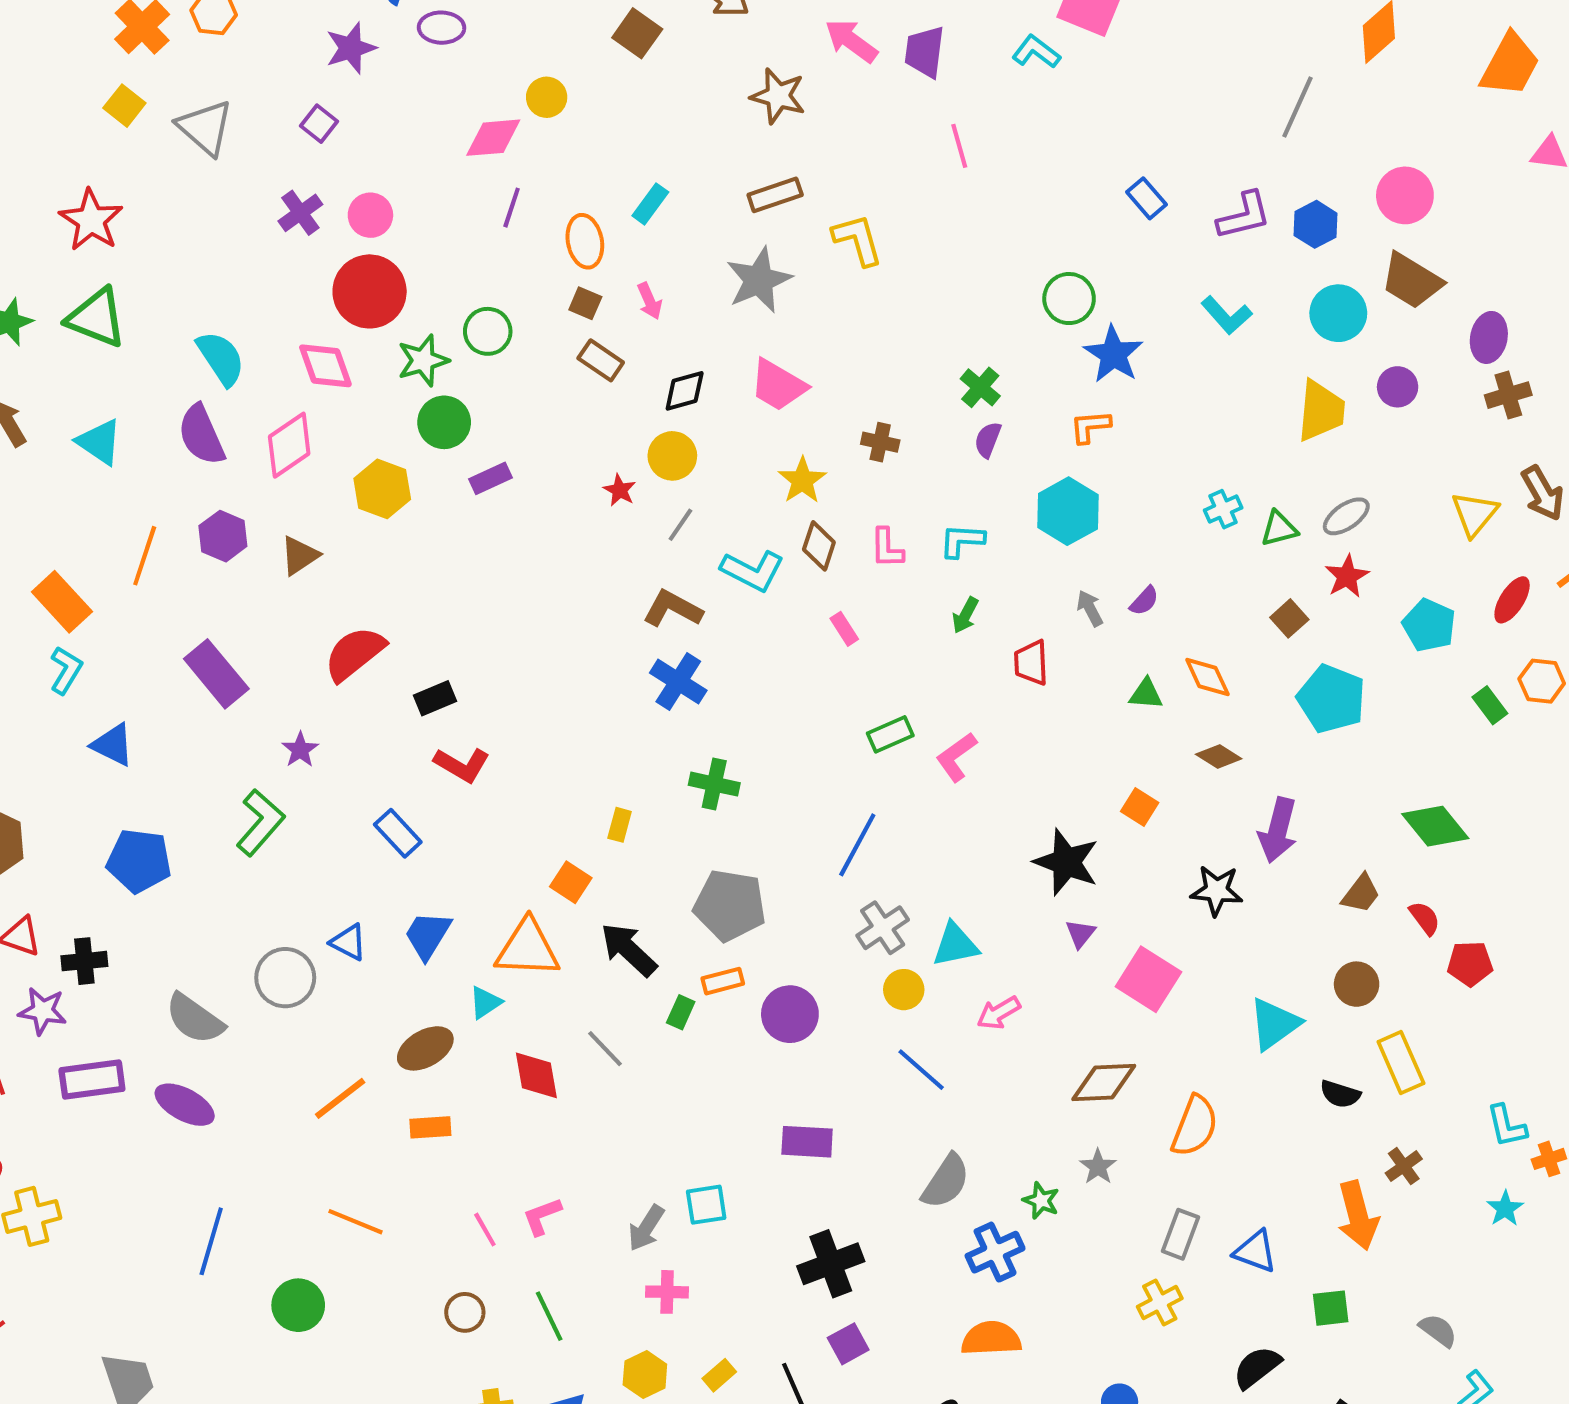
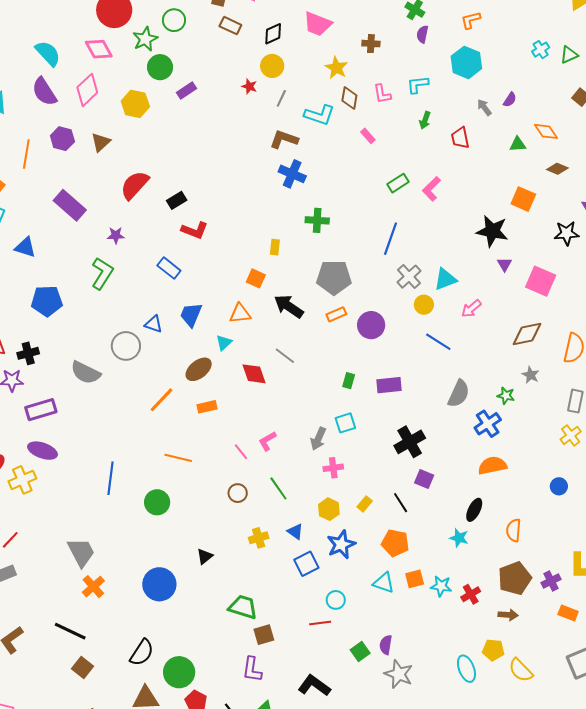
purple star: (300, 750) -> (116, 235), turned -30
orange square: (1140, 807) -> (523, 199), size x1.4
orange triangle: (528, 948) -> (240, 314), size x0.7
green rectangle: (681, 1012) -> (349, 381), moved
purple ellipse: (185, 1105) -> (42, 451), moved
purple square: (848, 1344) -> (424, 479), turned -30

